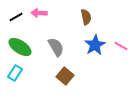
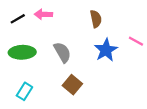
pink line: (121, 46) -> (136, 41), moved
green ellipse: (20, 47) -> (22, 52), turned -35
cyan rectangle: (15, 73) -> (24, 91), moved

